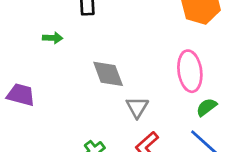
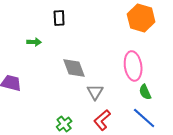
green semicircle: (207, 107) -> (145, 92), turned -77

